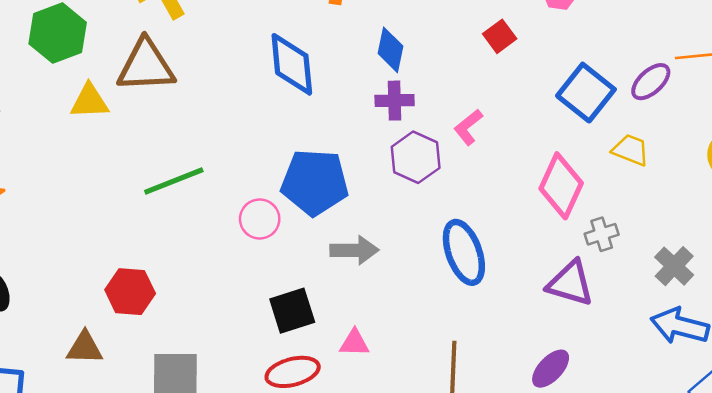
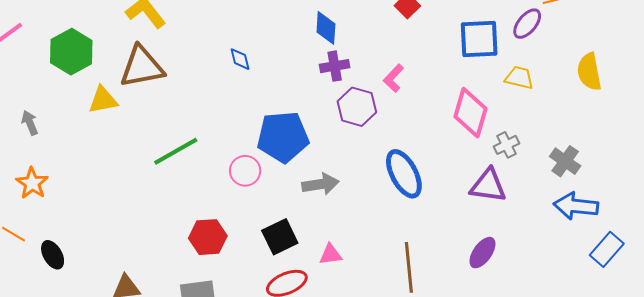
blue diamond: (292, 64) -> (240, 59), moved, size x0.5
blue square: (586, 93) -> (479, 39), turned -33
red hexagon: (130, 292) -> (208, 237), moved

